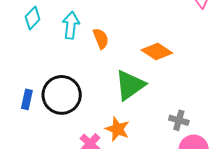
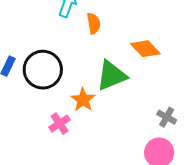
gray cross: (179, 120) -> (167, 117), moved
orange star: (117, 129) -> (83, 100), moved

